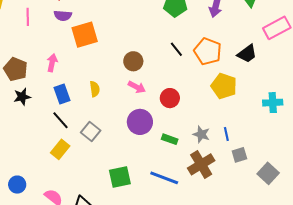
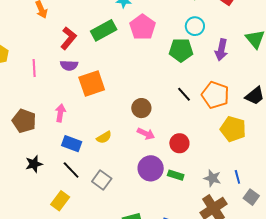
yellow semicircle: (95, 89) -> (104, 137), turned 70
blue rectangle: (62, 94) -> (72, 144), turned -48
black star: (22, 97) -> (34, 164), moved
green rectangle: (170, 139) -> (176, 175), moved
yellow rectangle: (60, 149) -> (60, 201), moved
gray square: (239, 155) -> (251, 197), turned -35

